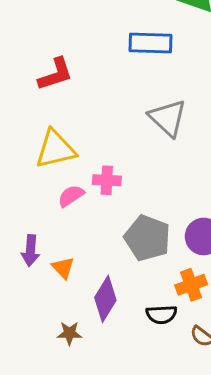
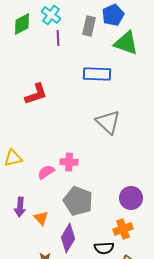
yellow triangle: (55, 149) -> (13, 158), moved, size x0.7
gray pentagon: (147, 238) -> (78, 201), moved

